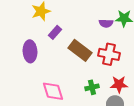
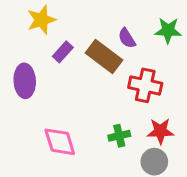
purple semicircle: (106, 23) -> (127, 38), moved, turned 56
brown rectangle: (80, 50) -> (104, 56), moved

